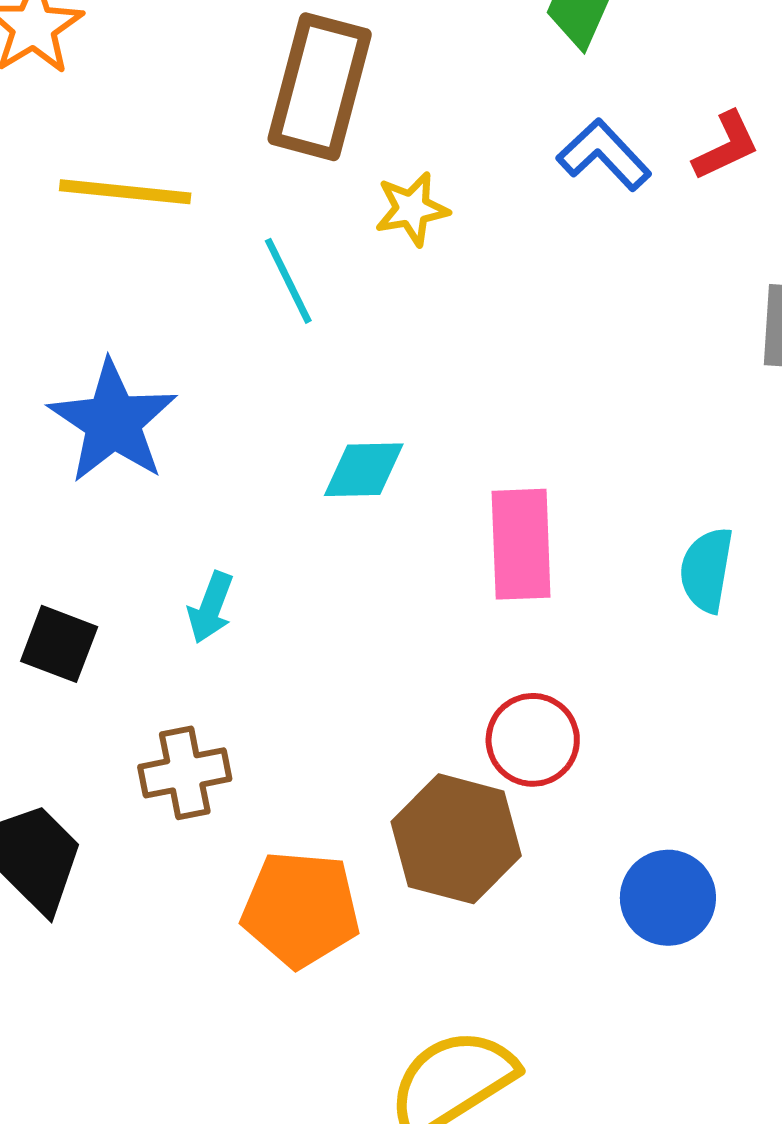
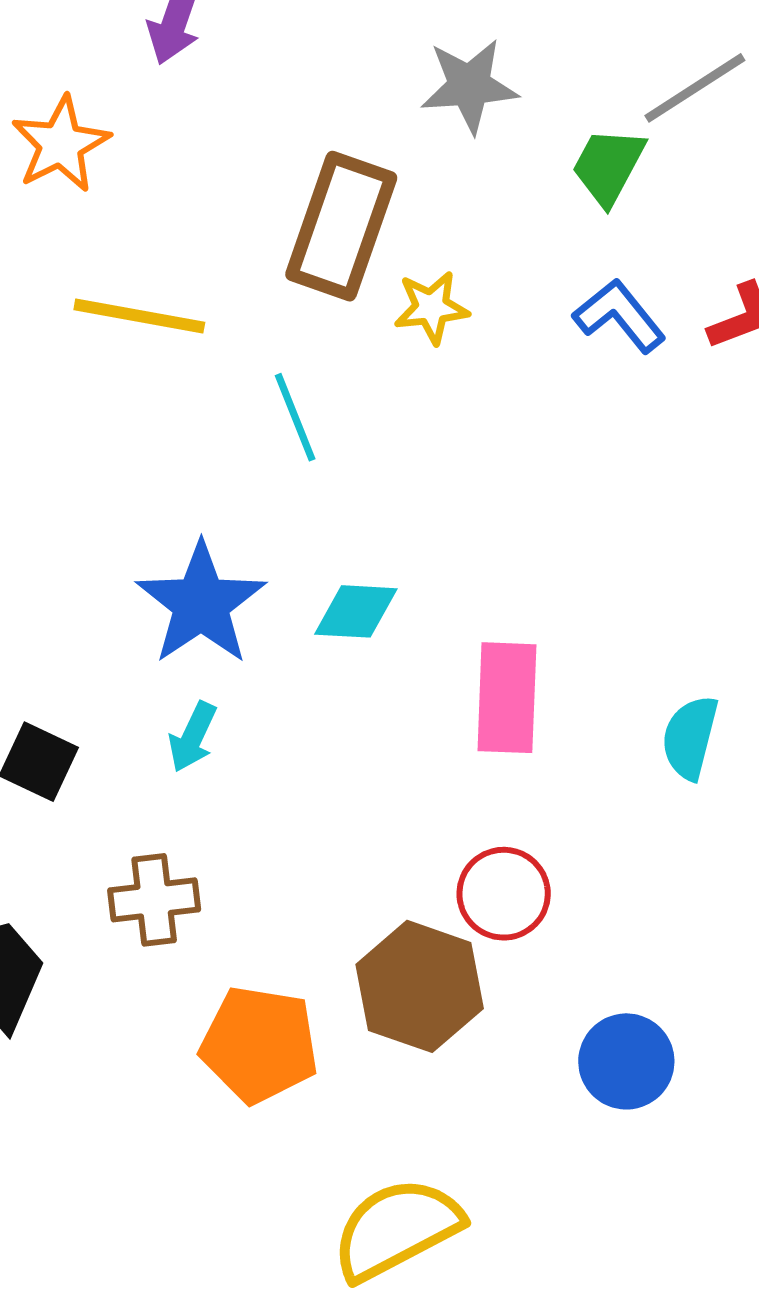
yellow star: (412, 209) -> (431, 308), moved
blue star: (113, 422) -> (201, 604), moved

